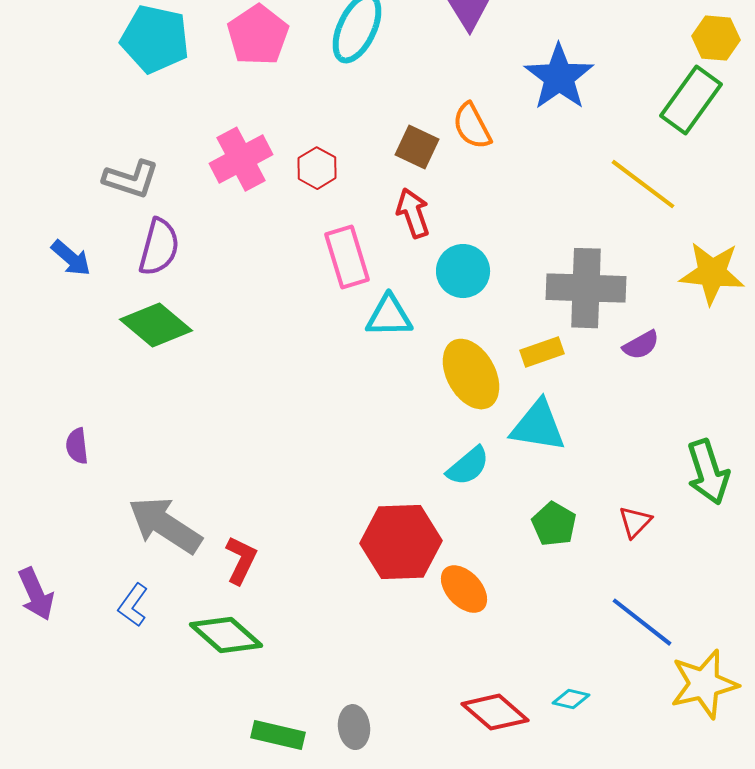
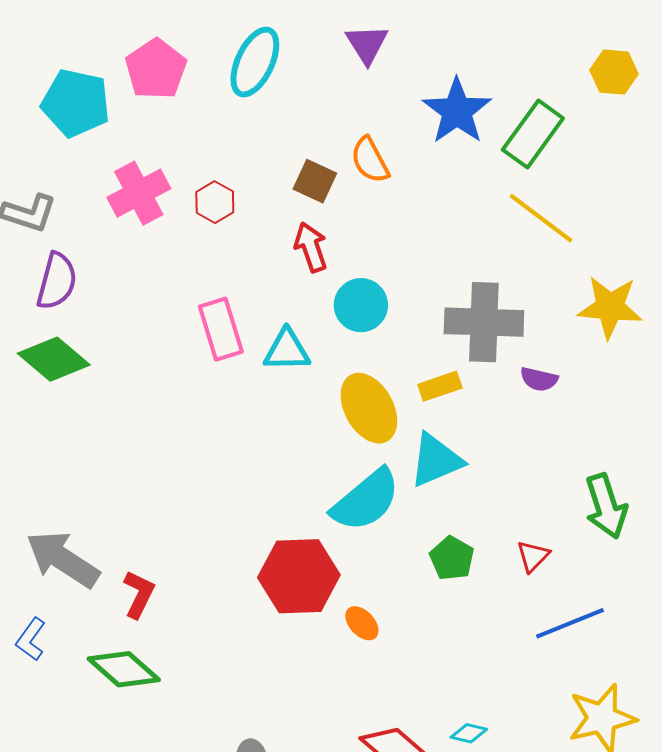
cyan pentagon: (155, 39) -> (76, 103), moved
green rectangle: (691, 100) -> (533, 134), moved
pink rectangle: (347, 257) -> (221, 329), moved
purple semicircle: (641, 345) -> (539, 379), turned 42
cyan triangle: (538, 426) -> (436, 460), turned -32
cyan semicircle: (468, 466) -> (366, 500), size x1.6
orange ellipse: (464, 589) -> (362, 623), size x0.7
blue line: (642, 622) -> (570, 623), moved, turned -60

